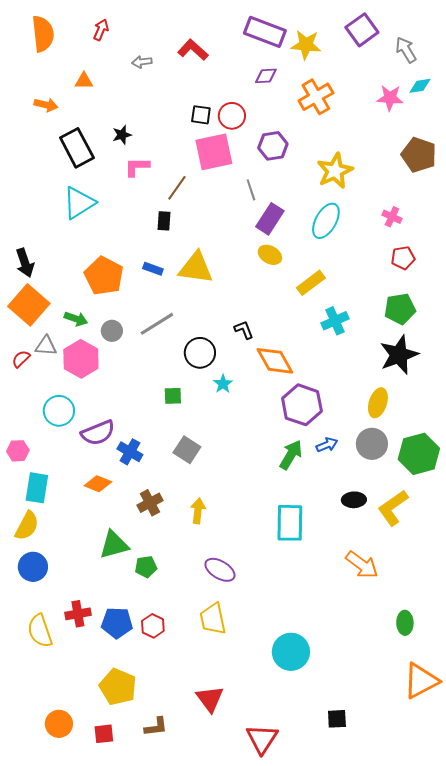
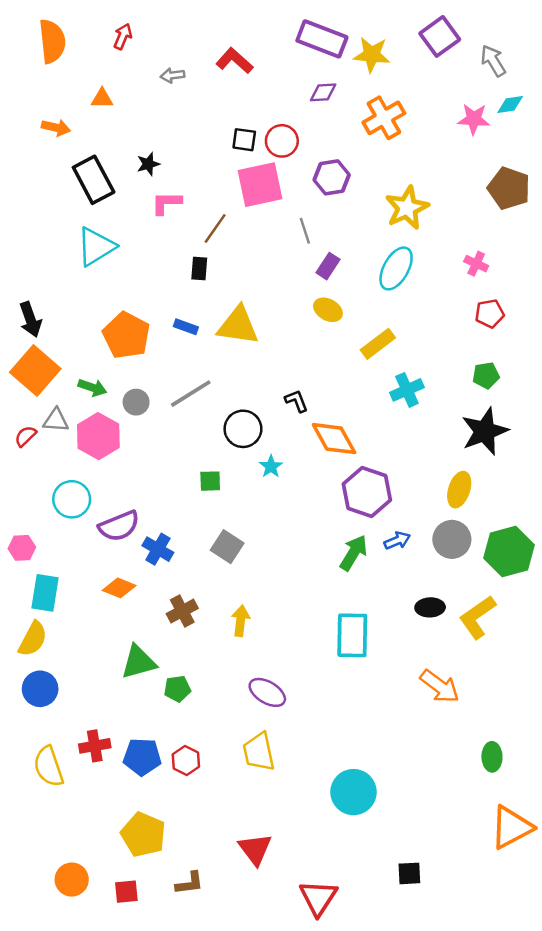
purple rectangle: (270, 219) -> (328, 266), size x0.7
green pentagon: (400, 309) -> (486, 375), size x0.7

